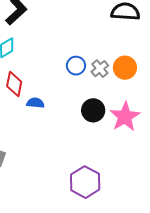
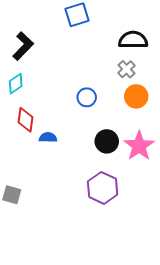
gray cross: (100, 69) -> (127, 69), moved
purple hexagon: (85, 182) -> (103, 188), moved

